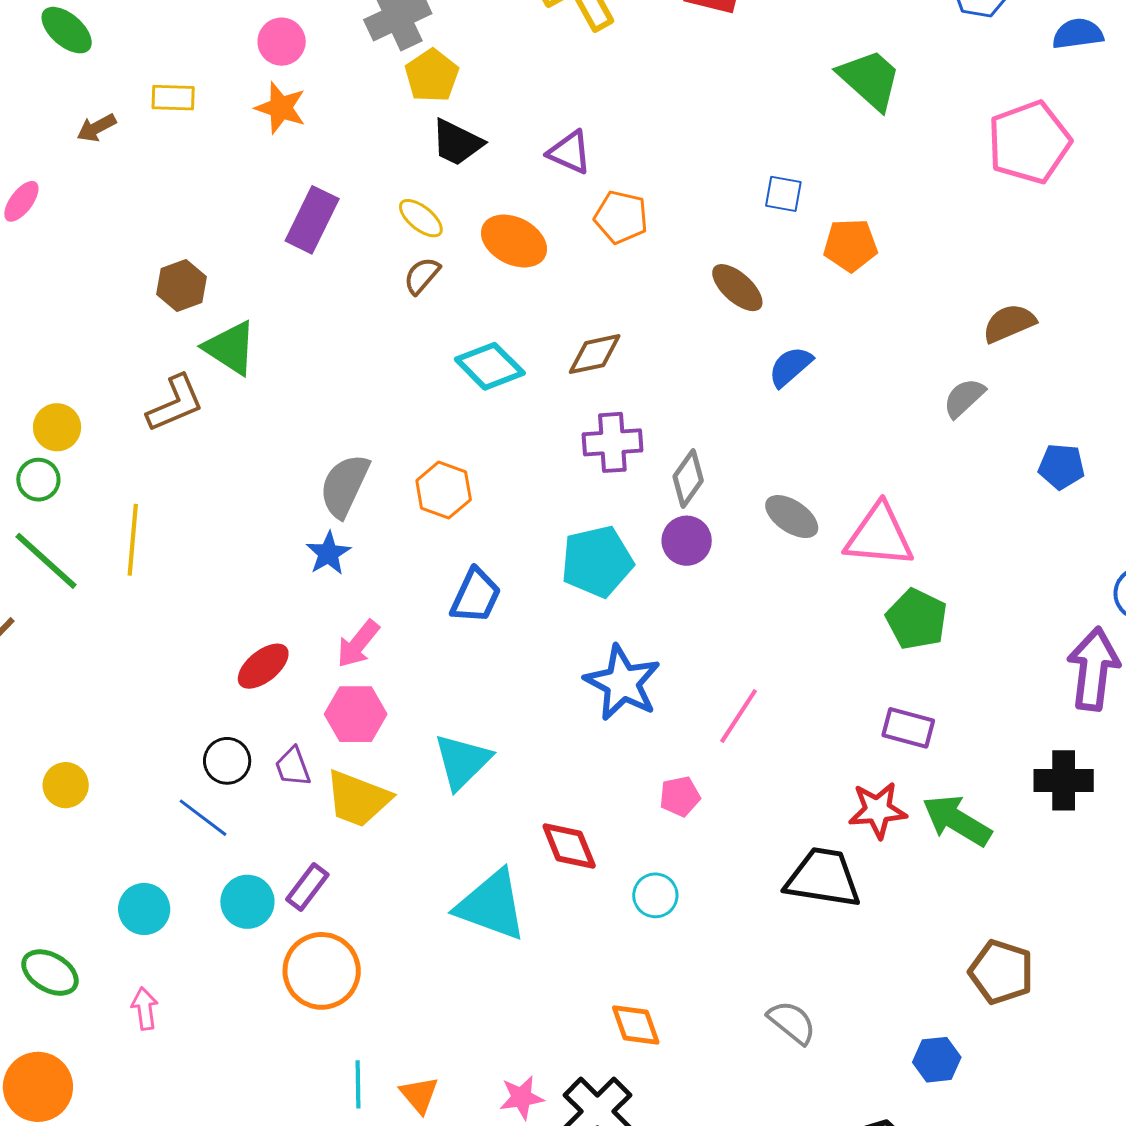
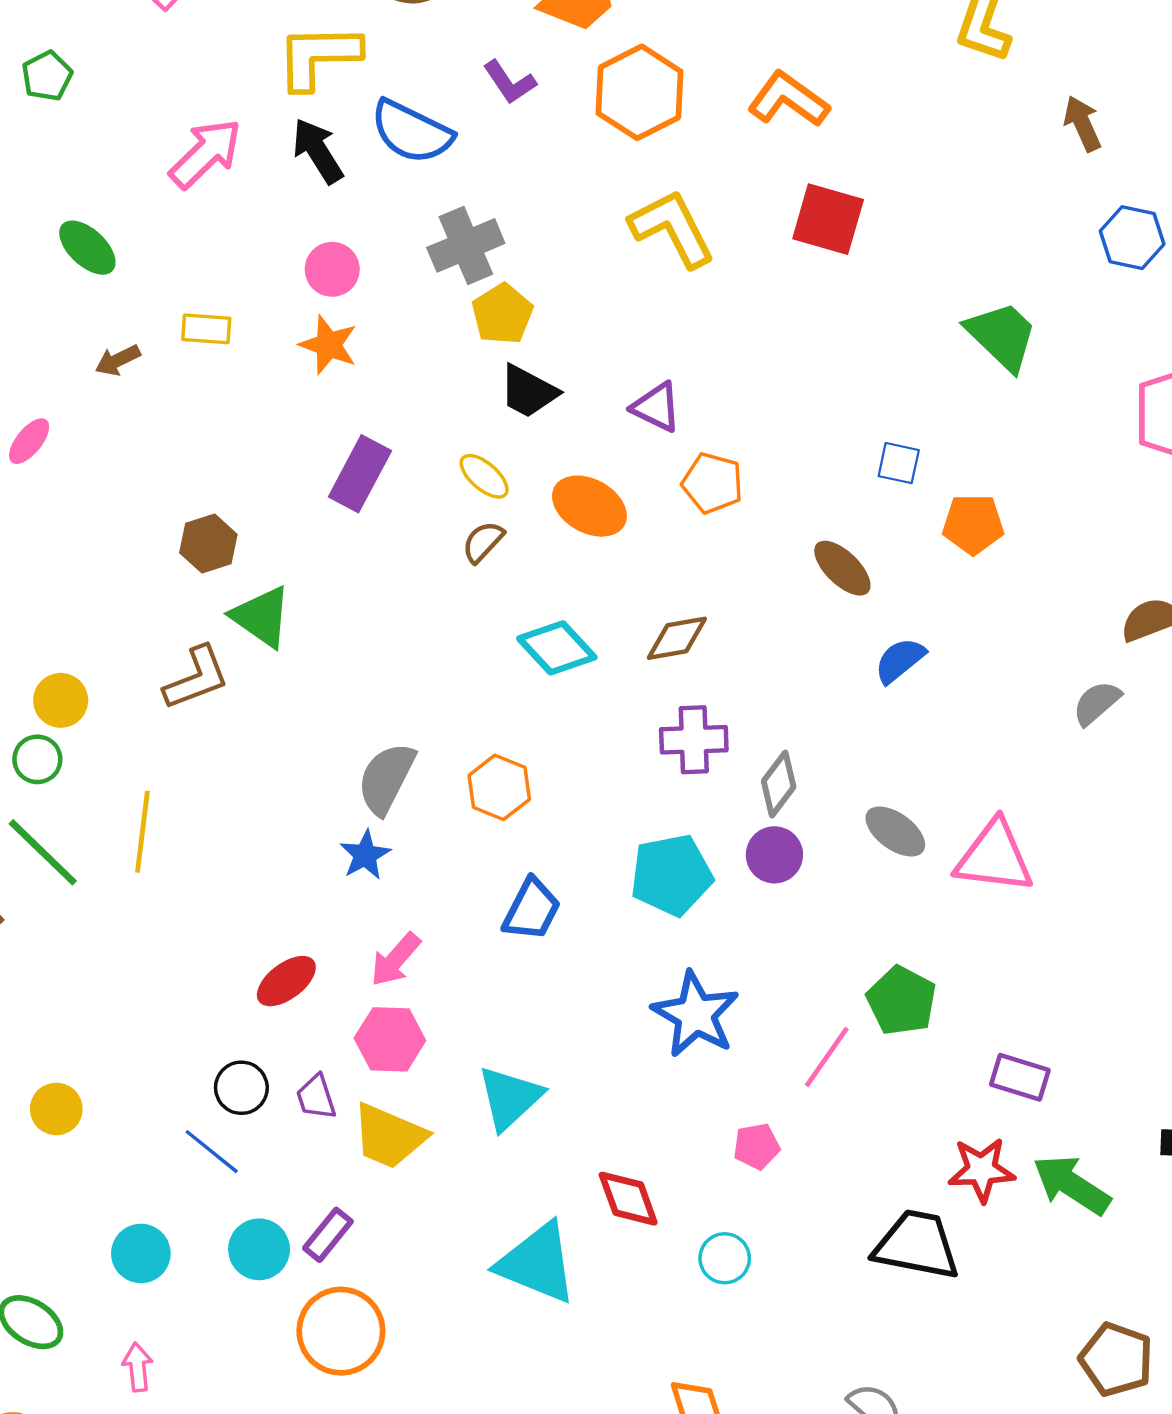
green pentagon: (917, 619) -> (902, 1001), moved

